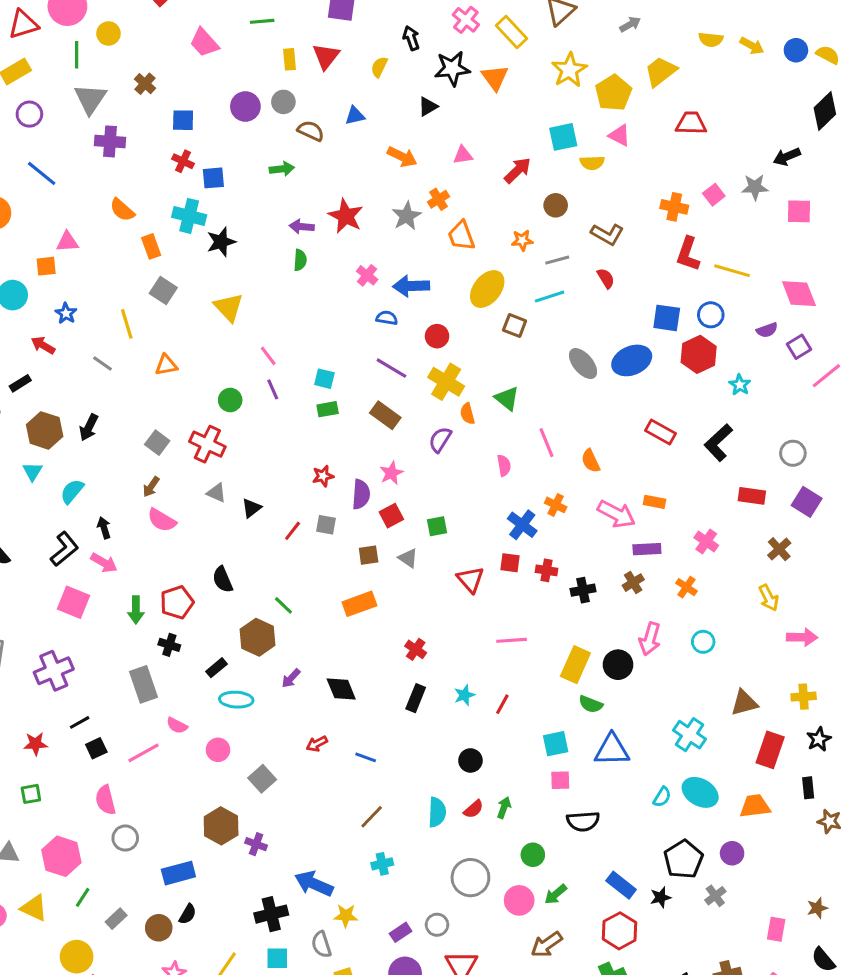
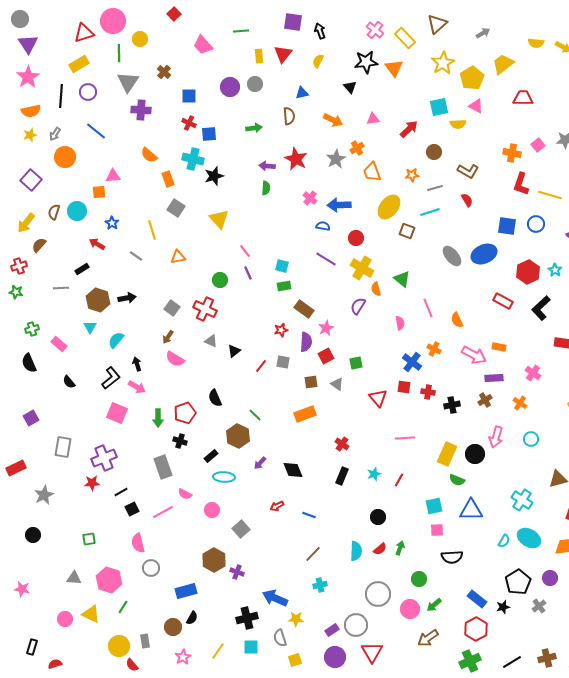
black arrow: (411, 38) -> (320, 31), moved
black triangle: (428, 106) -> (350, 87), turned -40
brown semicircle: (311, 131) -> (289, 116), moved, turned 60
red hexagon: (699, 354) -> (528, 272), moved
brown rectangle: (385, 415) -> (304, 309), moved
black arrow: (89, 427) -> (127, 298), turned -126
red star: (35, 744) -> (92, 483), moved
gray rectangle: (116, 919) -> (145, 641), moved, turned -56
gray circle: (437, 925) -> (356, 625), size x1.5

